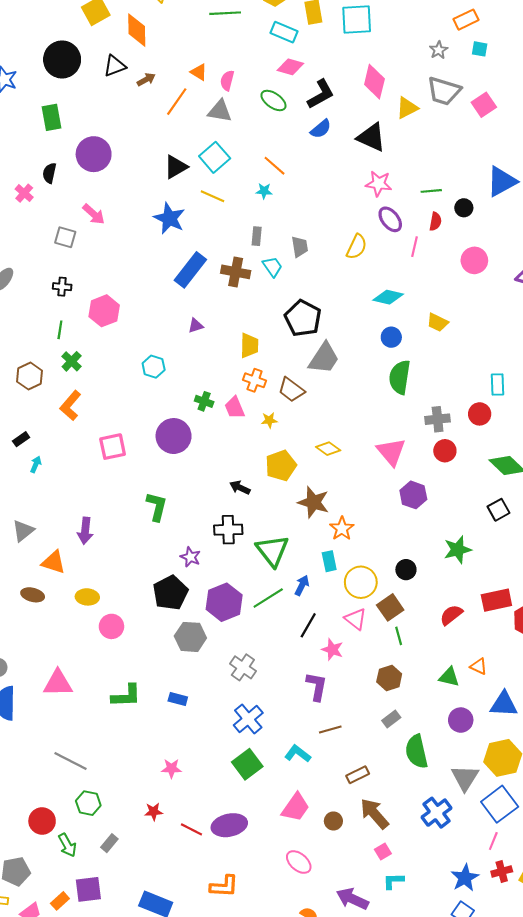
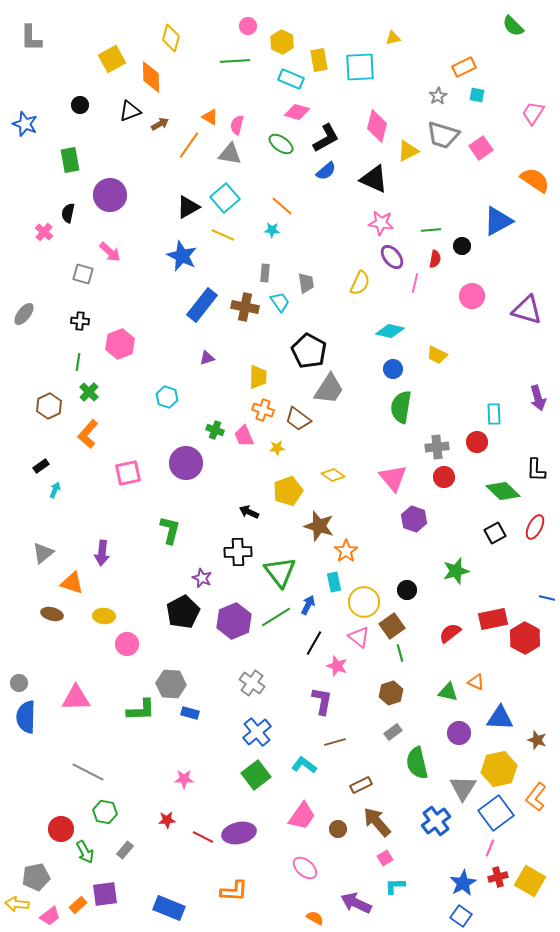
black circle: (62, 59) -> (80, 105), size x0.5
gray hexagon: (190, 637) -> (171, 684), moved

